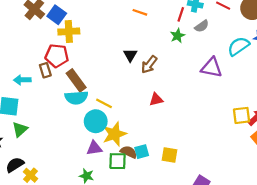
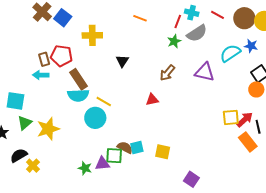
gray semicircle: (202, 26) -> (197, 33), size x1.5
yellow cross: (69, 31) -> (92, 35), moved
black triangle: (130, 55) -> (122, 61), moved
brown arrow: (149, 65) -> (167, 73), moved
brown rectangle: (45, 70) -> (44, 59), moved
cyan arrow: (22, 80) -> (41, 75), moved
yellow star: (114, 134) -> (48, 129), moved
purple triangle: (94, 148) -> (102, 164), moved

